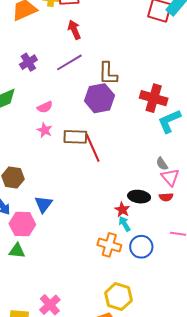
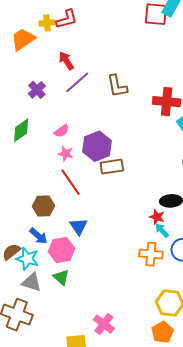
red arrow: (74, 30) -> (66, 61), moved
purple hexagon: (99, 98) -> (97, 146), moved
brown rectangle: (75, 137) -> (112, 167), moved
red line: (93, 148) -> (71, 182), moved
green triangle: (17, 251) -> (61, 277), turned 48

